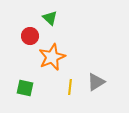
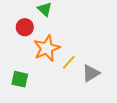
yellow line: (70, 87) -> (69, 62), moved, turned 35

